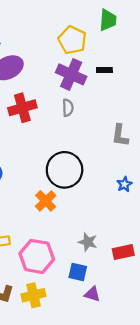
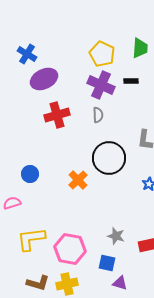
green trapezoid: (108, 20) -> (140, 48), moved
black circle: (65, 170) -> (109, 158), moved
orange cross: (46, 201) -> (78, 180), moved

